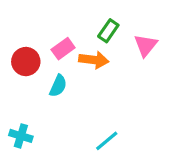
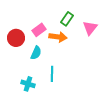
cyan cross: (21, 136) -> (28, 84), moved
cyan line: (107, 141) -> (52, 74), moved, turned -49

